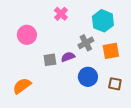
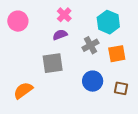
pink circle: (27, 35) -> (18, 21), moved
purple semicircle: (68, 57) -> (60, 35), moved
gray square: (50, 60) -> (53, 63), size x1.5

